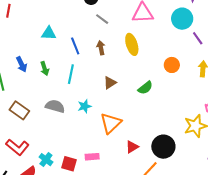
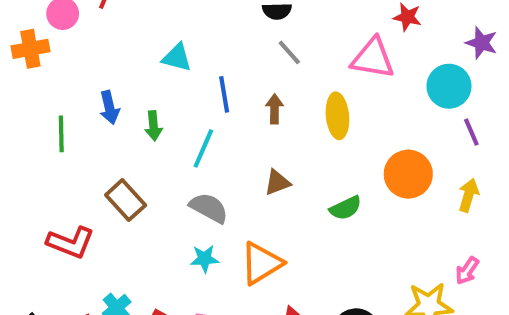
orange circle: (172, 65) -> (408, 174), size x1.5
gray semicircle: (55, 106) -> (209, 208), moved
cyan star: (85, 106) -> (204, 259), moved
brown rectangle: (19, 110) -> (126, 200), moved
red L-shape: (17, 147) -> (71, 242), moved, turned -30

